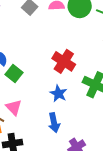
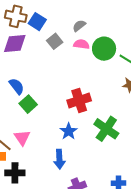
red cross: (64, 61) -> (79, 101), turned 30

